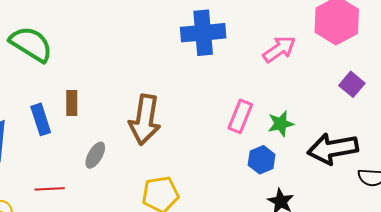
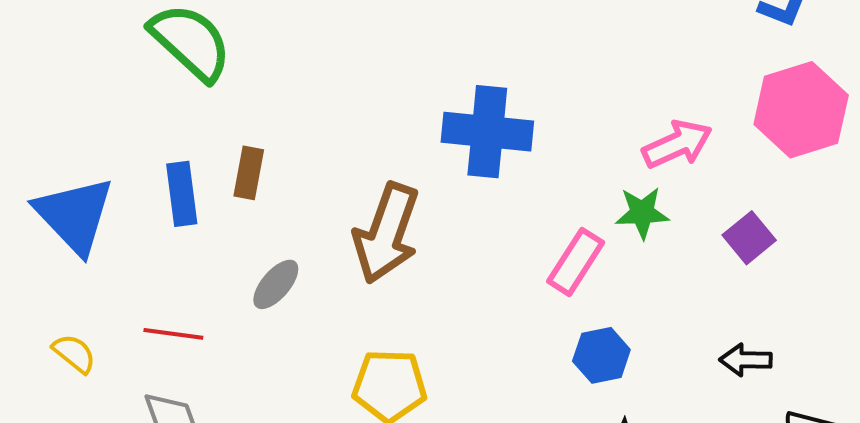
blue cross: (203, 33) -> (487, 132), moved
purple square: (352, 84) -> (749, 238), moved
green star: (281, 124) -> (642, 213), moved
black arrow: (333, 149) -> (746, 360), size x0.5

